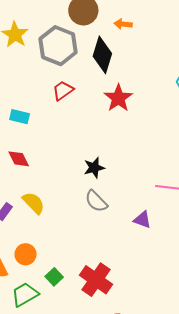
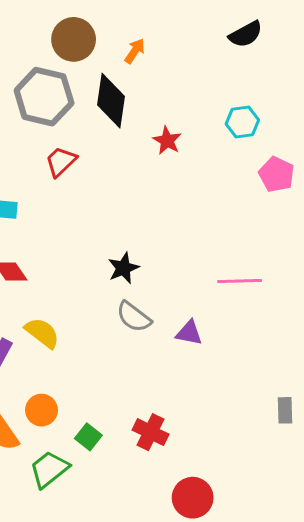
orange arrow: (123, 24) -> (135, 51), turned 126
red star: (118, 98) -> (167, 141), moved, size x0.7
purple triangle: (142, 220) -> (189, 333), moved
red cross: (96, 280) -> (151, 432), size x0.7

